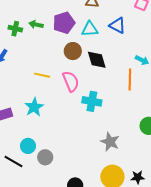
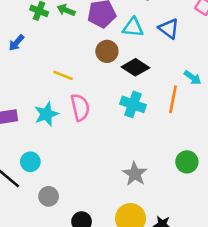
black diamond: (97, 60) -> (135, 67), turned -50
pink semicircle: (71, 81) -> (80, 107), moved
cyan cross: (92, 101) -> (133, 104), moved
gray circle: (45, 157) -> (49, 196), moved

